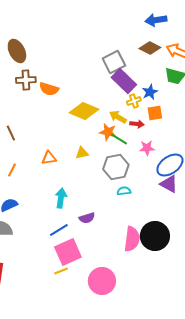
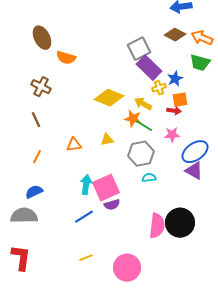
brown cross: (26, 80) -> (41, 87), moved, turned 30
orange semicircle: (49, 89) -> (66, 58), moved
red arrow: (137, 124) -> (174, 111), moved
pink square: (68, 252) -> (106, 188), moved

